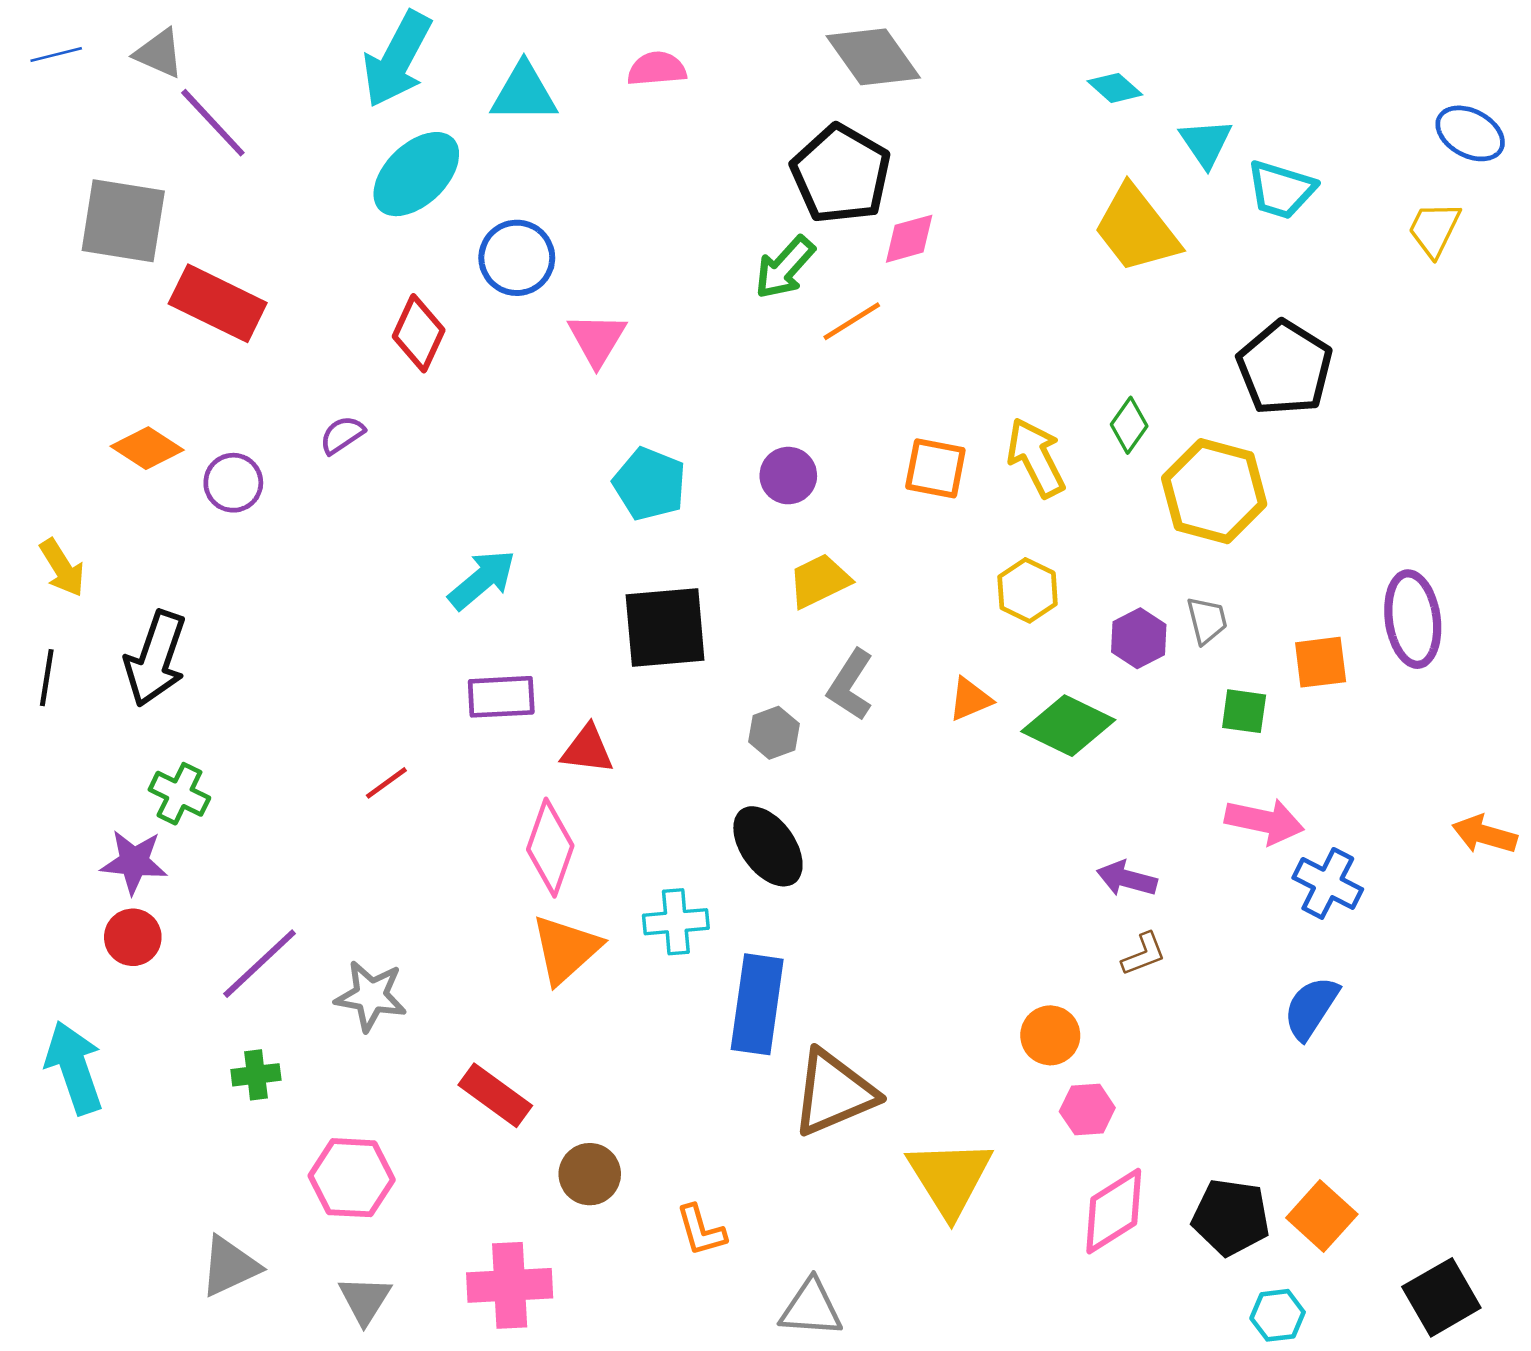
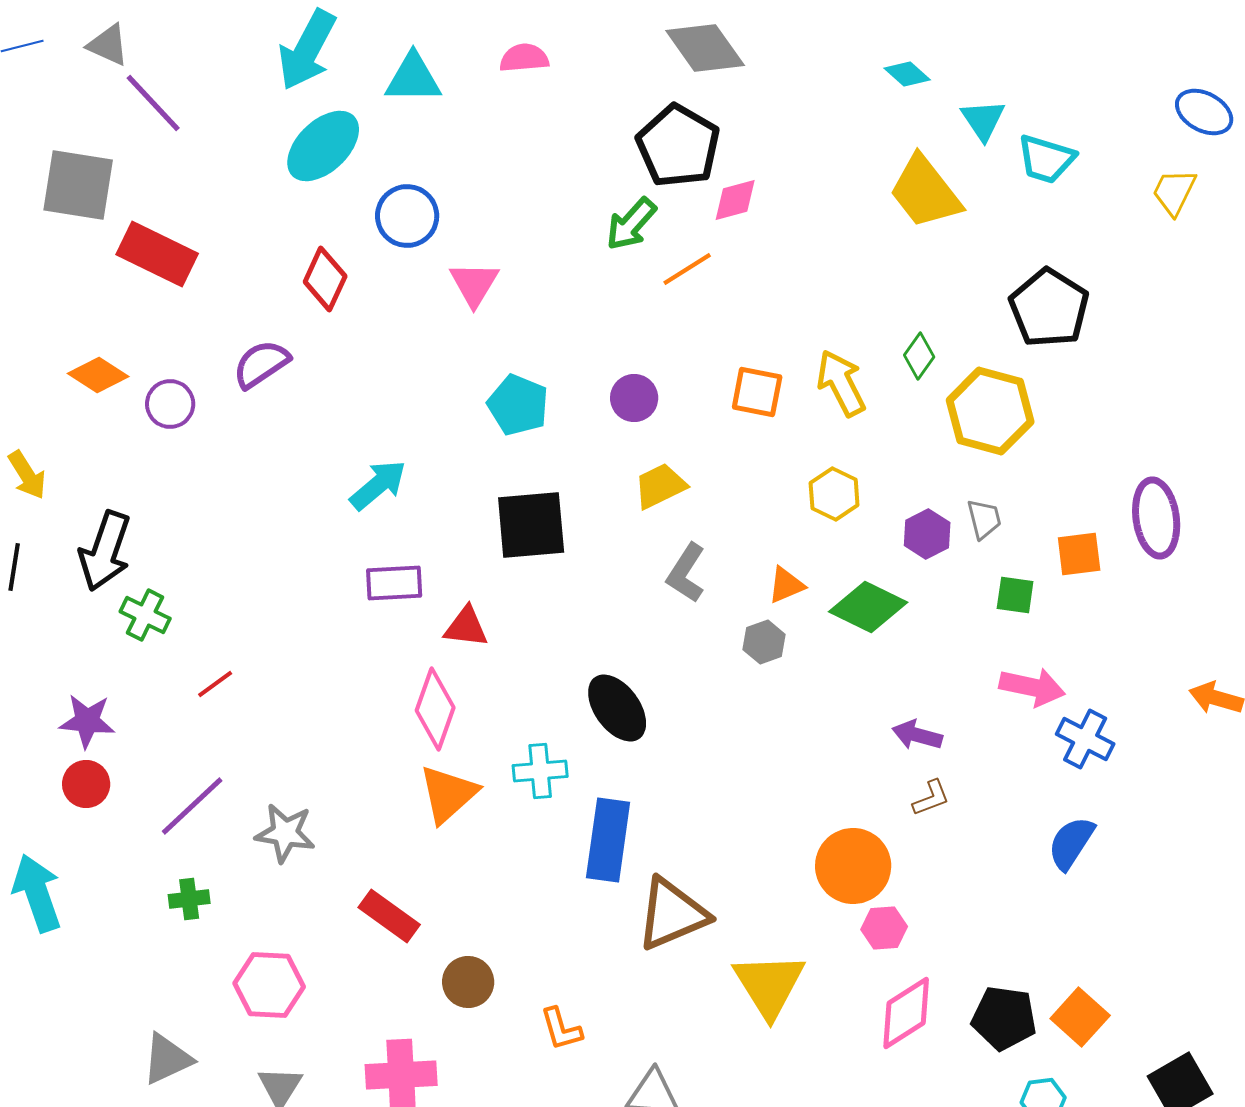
purple semicircle: (342, 435) -> (261, 364), size x1.5
gray hexagon: (774, 733) -> (764, 642), moved
red line: (386, 783) -> (215, 684), moved
green cross: (179, 794) -> (145, 615), moved
orange circle: (1050, 1035) -> (853, 866), size x1.5

